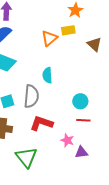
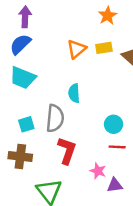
yellow rectangle: (68, 30) -> (104, 48), moved
red L-shape: (41, 123) -> (67, 151), turned 90

